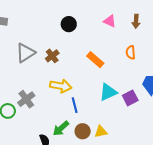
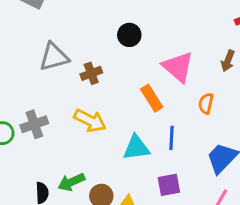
pink triangle: (110, 21) -> (178, 67), moved, size x1.6
cyan triangle: (108, 92) -> (136, 148), moved
purple square: (130, 98) -> (169, 185), moved
blue line: (75, 105) -> (172, 138), moved

